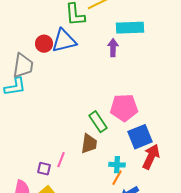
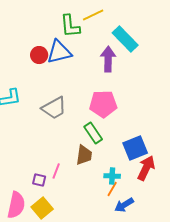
cyan rectangle: (130, 28) -> (125, 39), turned 48
purple arrow: (113, 48) -> (108, 59), size x1.4
gray trapezoid: (23, 66) -> (54, 108), moved, turned 52
pink pentagon: (124, 108) -> (103, 104), moved

